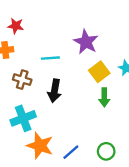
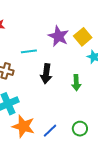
yellow square: (99, 72) -> (83, 37), moved
black arrow: (55, 91) -> (46, 74), moved

